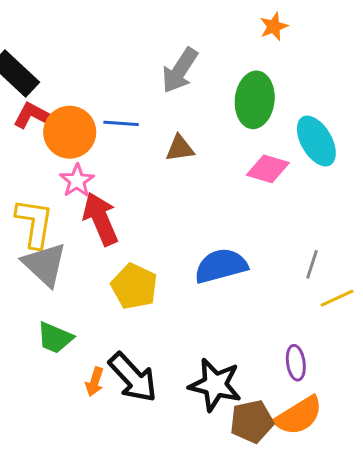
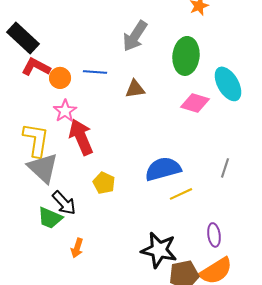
orange circle: (70, 132) -> (60, 78), size x0.6
yellow pentagon: (134, 286) -> (104, 183), size x0.7
yellow line: (337, 298) -> (181, 194), moved
black arrow: (133, 377) -> (64, 203), moved, size x0.7

